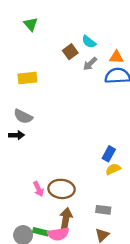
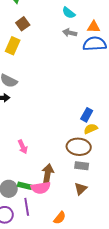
brown square: (70, 52) -> (23, 24), moved
gray arrow: (90, 64) -> (70, 33), turned 56
yellow rectangle: (27, 78) -> (13, 46), turned -60
brown ellipse: (62, 189) -> (79, 147), moved

